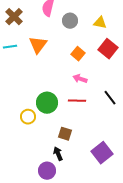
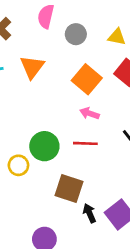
orange square: (78, 54) -> (87, 79), size x1.5
brown square: (65, 134) -> (69, 189), size x1.5
black arrow: (58, 154) -> (90, 213), moved

